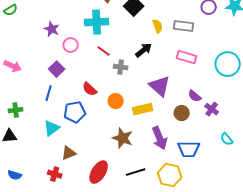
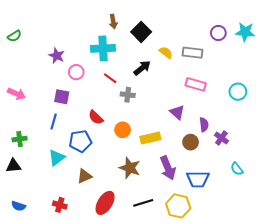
yellow semicircle: (158, 26) -> (166, 53), turned -32
black arrow: (144, 50) -> (142, 68), moved
cyan circle: (228, 64) -> (238, 92), size x0.7
purple square: (57, 69) -> (62, 97), turned -35
purple triangle: (160, 86) -> (177, 112), moved, size x0.7
purple semicircle: (195, 96) -> (204, 125), turned -136
brown triangle: (69, 153) -> (84, 176), moved

